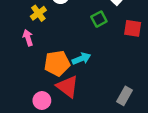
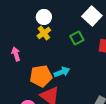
yellow cross: (38, 13) -> (44, 33), moved

